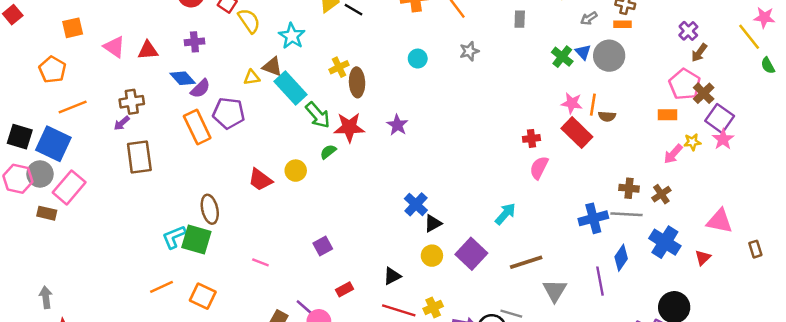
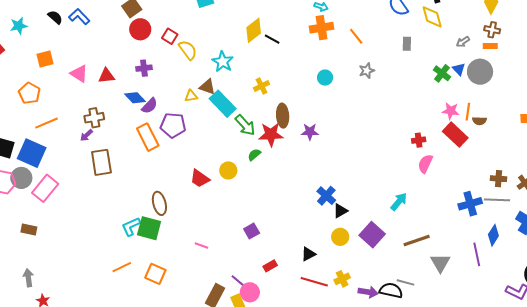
brown ellipse: (357, 82) -> (283, 116), moved
purple star: (397, 125) -> (310, 132), turned -30
brown rectangle: (47, 213) -> (29, 230), moved

